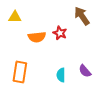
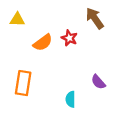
orange semicircle: (37, 37) -> (43, 43), turned -30
cyan semicircle: (61, 75) -> (71, 99), moved

